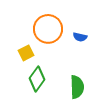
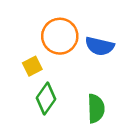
blue semicircle: (80, 37) -> (100, 46), size x1.6

